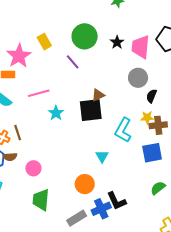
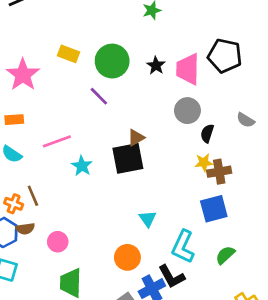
yellow rectangle: (44, 42) -> (68, 54), moved, turned -35
pink star: (19, 56) -> (23, 75), moved
cyan L-shape: (123, 130) -> (183, 247), moved

